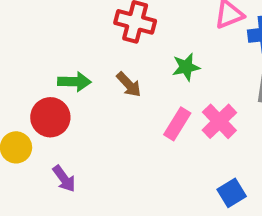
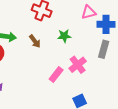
pink rectangle: (177, 124) -> (56, 75), moved

